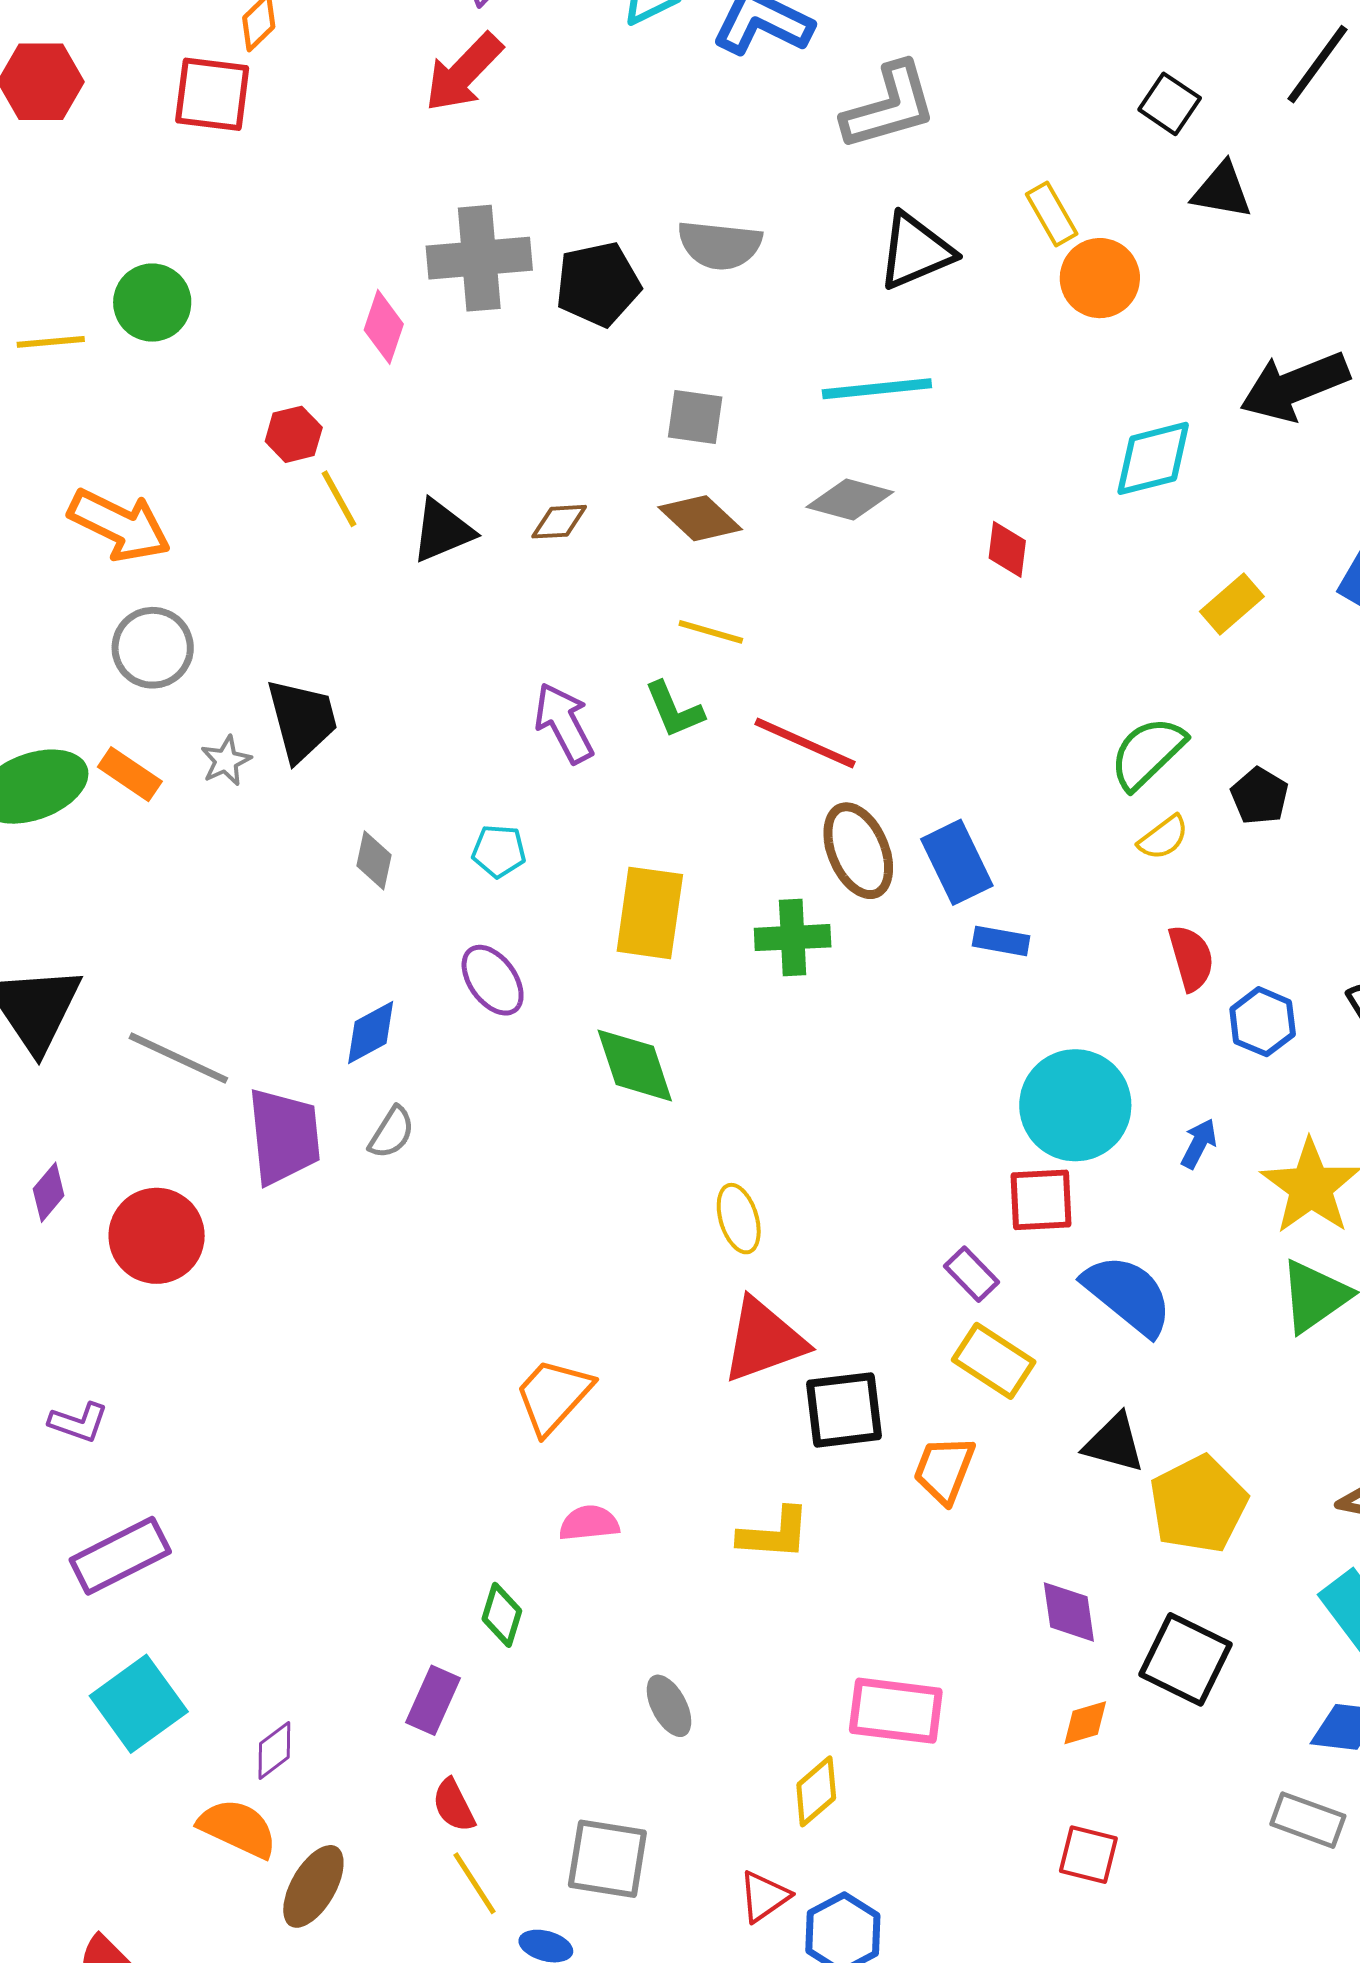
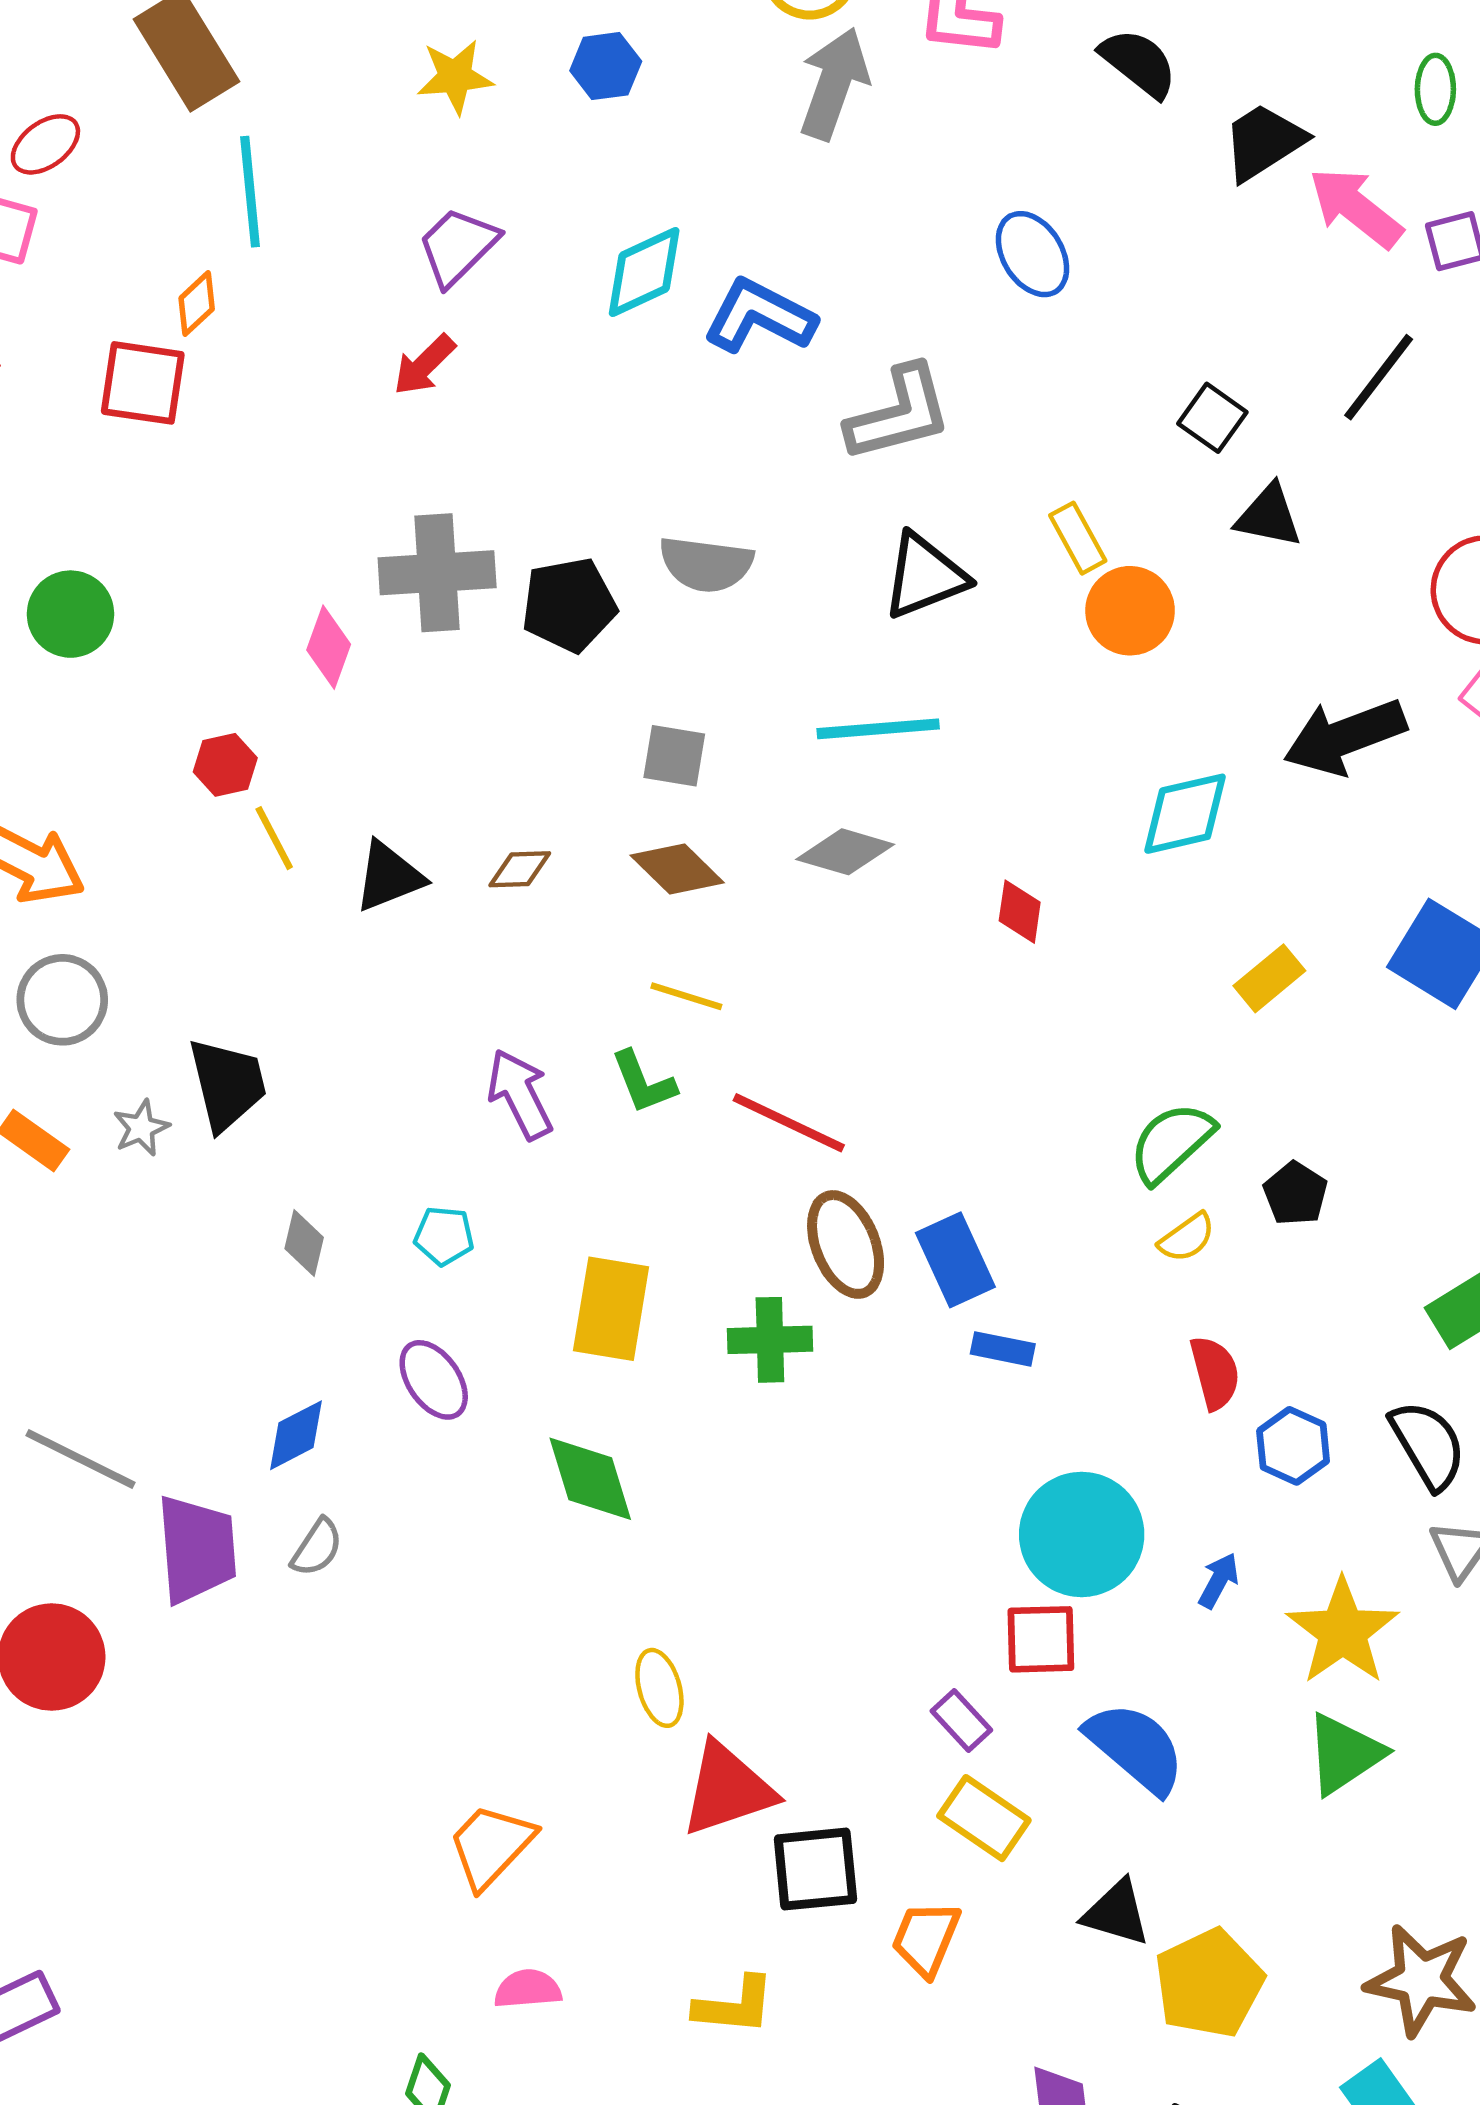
red arrow: (464, 73) -> (424, 365), size x0.7
yellow ellipse: (739, 1219) -> (659, 1688), moved

